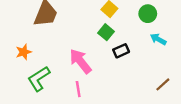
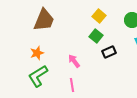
orange star: (24, 52) -> (37, 53), moved
pink arrow: (80, 61) -> (74, 61), size x0.6

